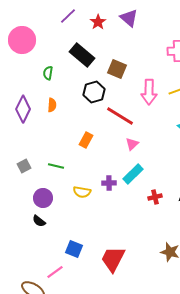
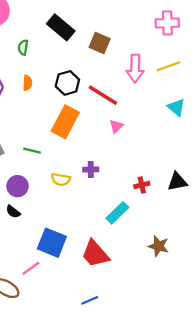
black hexagon: (94, 92) -> (67, 83), moved
orange rectangle: (86, 140) -> (65, 122), size x1.8
cyan rectangle: (133, 174) -> (117, 213), moved
blue square: (74, 249) -> (52, 243), size x1.5
red trapezoid: (113, 259) -> (95, 254), turned -68

